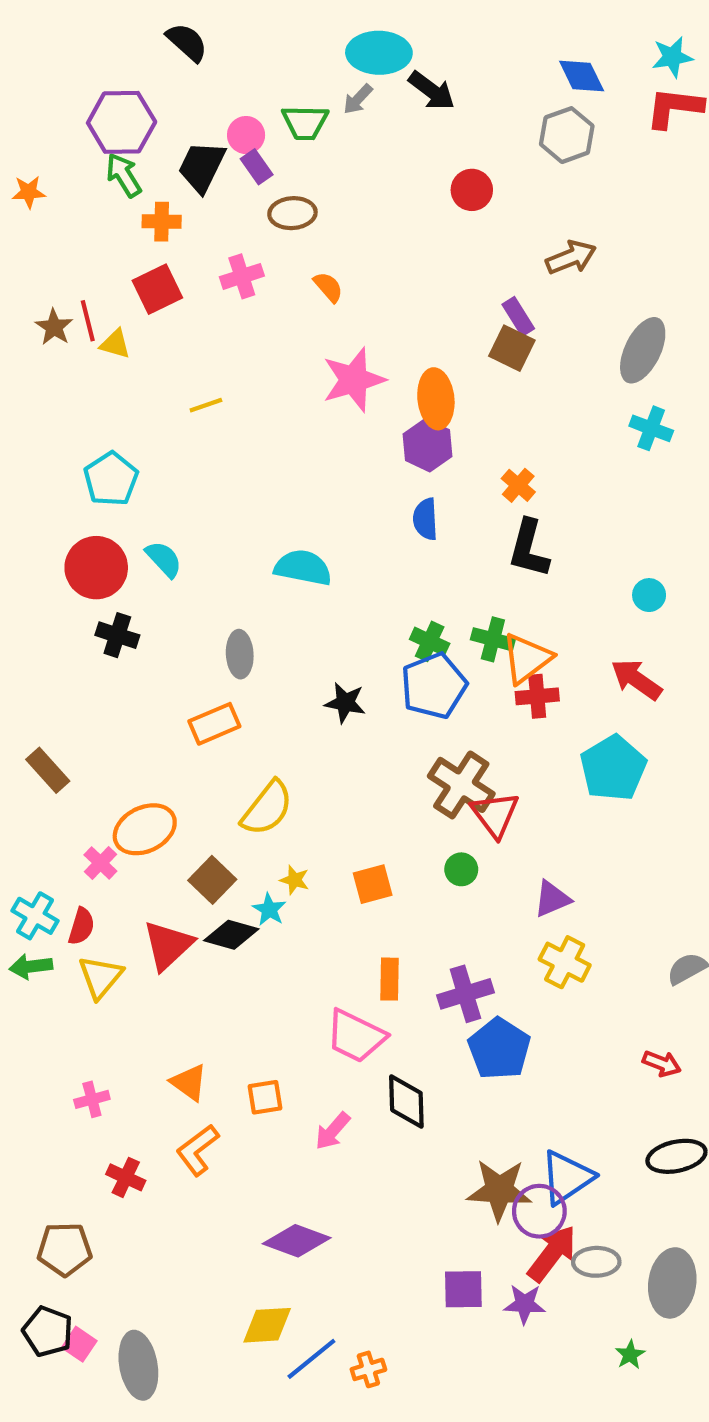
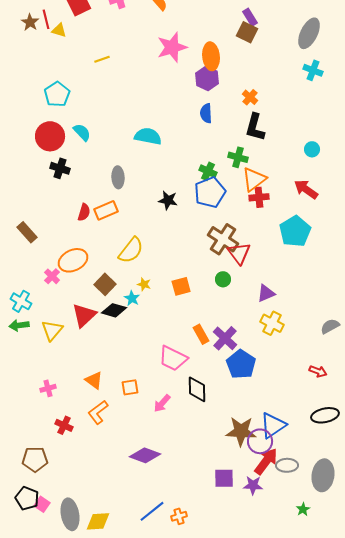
green cross: (493, 639) -> (238, 157), moved
red semicircle: (81, 926) -> (84, 212), moved
orange rectangle: (390, 979) -> (201, 334), moved, turned -30
purple cross: (465, 994) -> (225, 338), turned -30
yellow diamond: (267, 1325) -> (98, 521), moved

